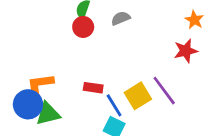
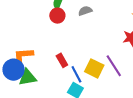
red rectangle: (93, 88) -> (62, 60), turned 48
yellow square: (138, 96) -> (94, 68), turned -36

